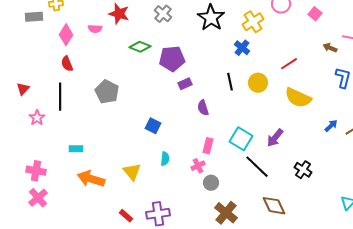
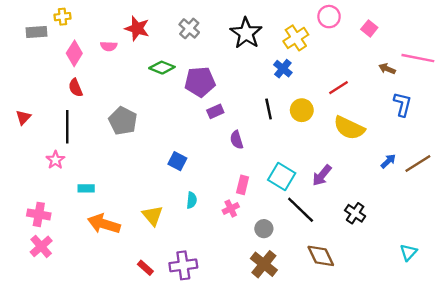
pink star: (37, 118) -> (55, 160), moved
gray circle: (211, 183) -> (264, 229), moved

